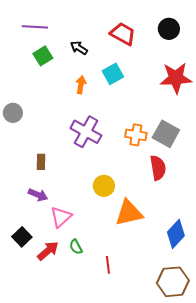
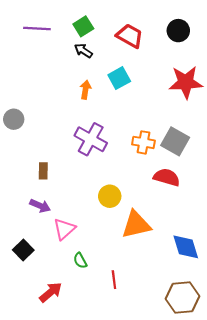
green square: (43, 56) -> (83, 26), moved
red semicircle: (158, 168) -> (167, 177), turned -65
blue diamond: (176, 234) -> (186, 247), turned -60
red arrow: (48, 251) -> (51, 292), moved

